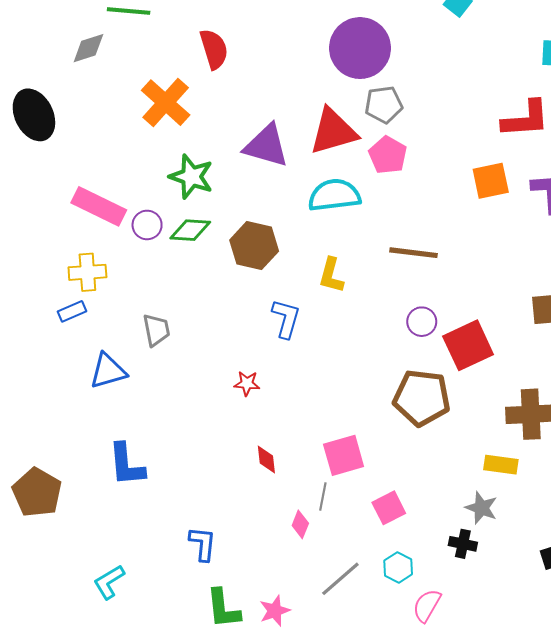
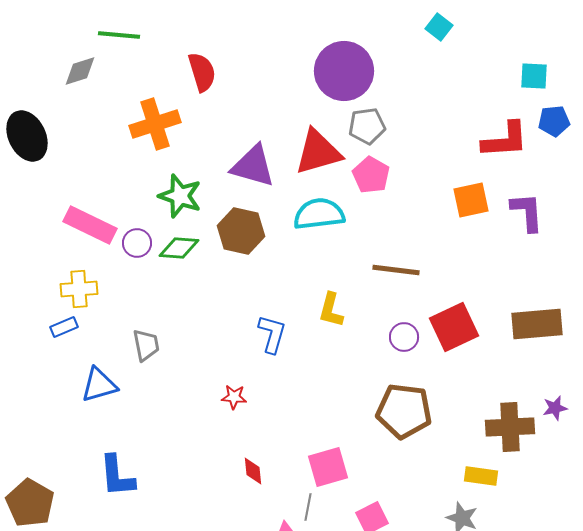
orange cross: (166, 103) -> (155, 124), turned 30
brown hexagon: (254, 246) -> (241, 231), moved
yellow L-shape: (331, 275) -> (331, 310), moved
red square: (468, 345) -> (454, 327), moved

